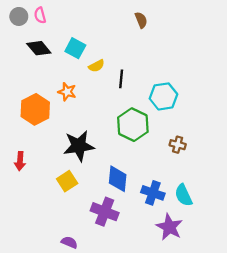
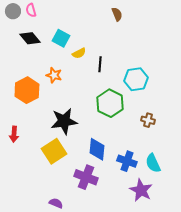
yellow square: (67, 181) -> (54, 151), size x1.4

